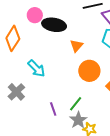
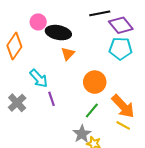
orange triangle: (76, 46) -> (68, 54), moved
green line: (76, 104) -> (92, 110), moved
purple line: (53, 109) -> (51, 99), moved

